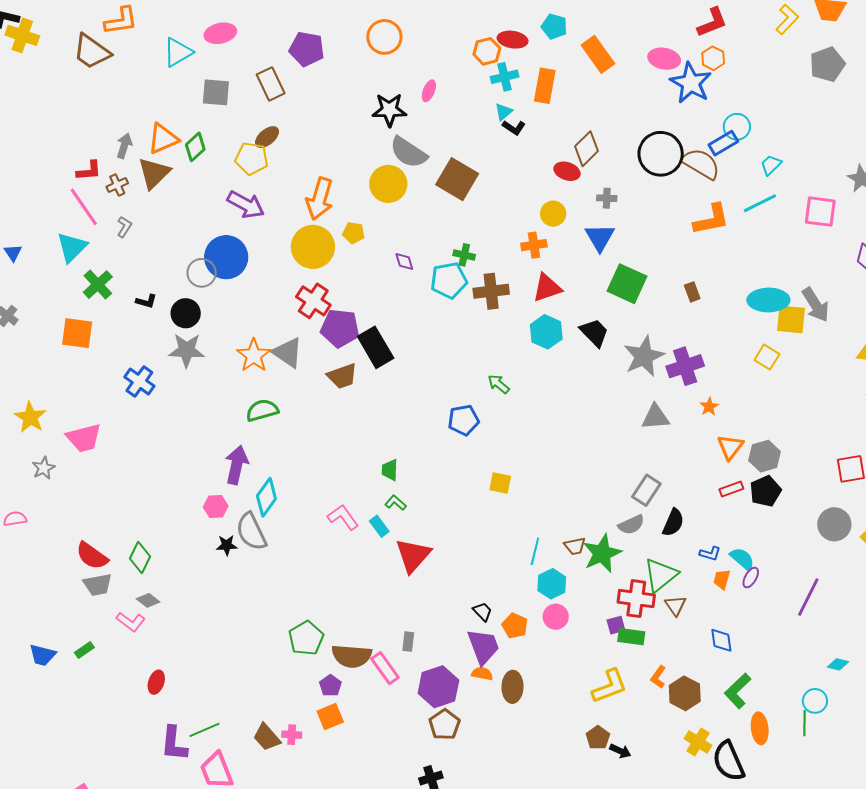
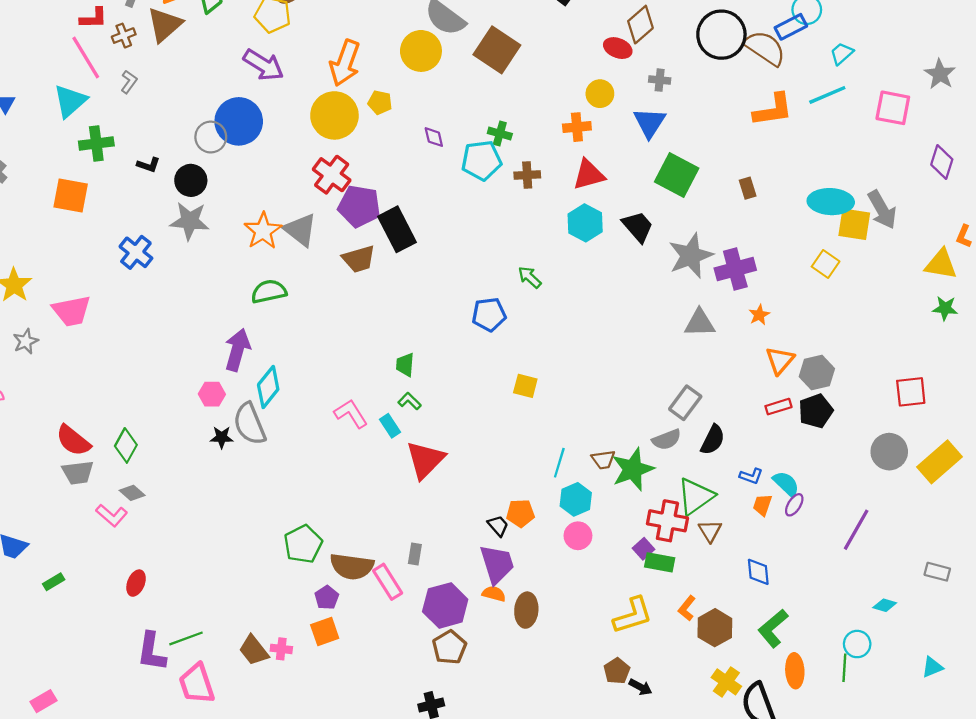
green cross: (98, 285) -> (96, 144), turned 32
brown cross: (491, 291) -> (527, 175), size x0.7
purple square: (616, 625) -> (644, 549), turned -30
orange pentagon: (515, 626) -> (520, 513), moved, turned -30
green rectangle: (84, 650) -> (54, 582), moved

